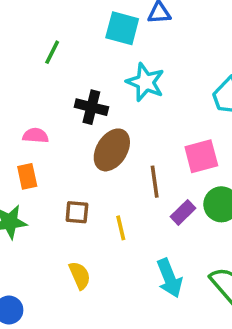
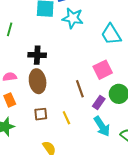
cyan star: (145, 82) -> (73, 18), moved
brown ellipse: (112, 150) -> (38, 81), moved, turned -30
cyan arrow: (169, 278) -> (102, 126), moved

